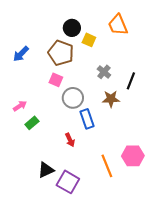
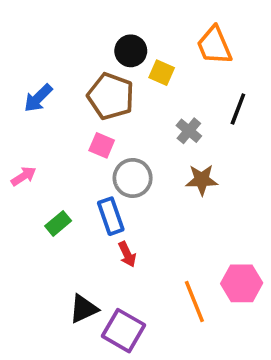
black line: (131, 81) -> (238, 109), moved
pink arrow: (20, 106) -> (24, 176), moved
blue rectangle: (87, 119) -> (111, 216), moved

